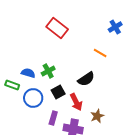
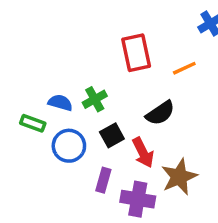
red rectangle: (57, 28) -> (136, 53), moved, turned 40
orange line: (100, 53) -> (184, 68), turned -56
brown star: (97, 116) -> (179, 177), size x1.5

